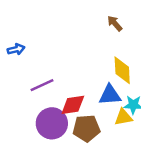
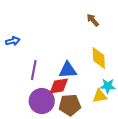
purple line: (42, 85) -> (34, 70), turned -54
blue triangle: (110, 95) -> (68, 70), moved

